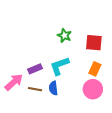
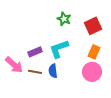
red square: (94, 43) -> (93, 26), turned -30
pink arrow: (14, 82) -> (14, 65), turned 84

